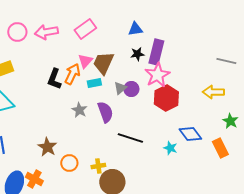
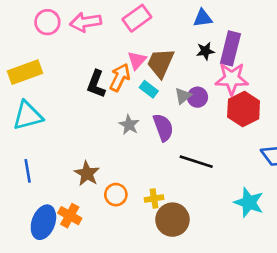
pink star: (157, 75) -> (232, 79), turned 30
cyan rectangle: (94, 83) -> (149, 89), turned 48
cyan star: (170, 148) -> (249, 202), moved, size x1.6

